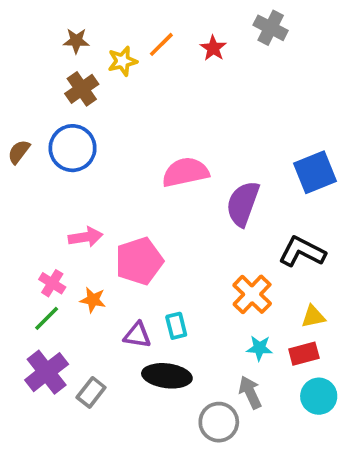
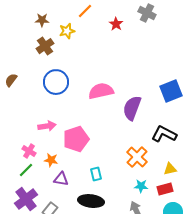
orange line: (161, 44) -> (85, 11), moved
blue circle: (73, 148) -> (56, 82), moved
purple triangle: (137, 335) -> (61, 179), moved

